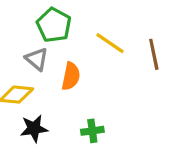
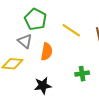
black star: (34, 128) -> (43, 86), moved
green cross: (92, 131) -> (82, 74), moved

